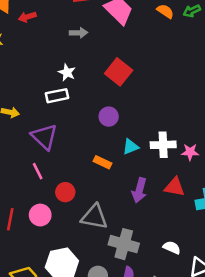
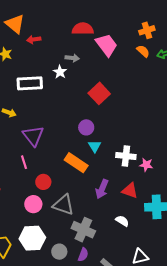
white star: (67, 72) -> (60, 72), moved
white rectangle: (57, 96) -> (30, 83), moved, size x1.4
cyan triangle: (131, 147) -> (95, 146), moved, turned -48
orange rectangle: (103, 162) -> (76, 163), size x1.6
pink circle: (40, 215) -> (33, 204), moved
white semicircle: (172, 247) -> (122, 221), moved

